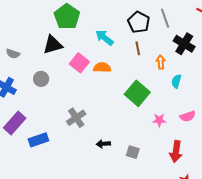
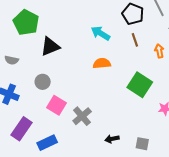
green pentagon: (67, 17) -> (26, 22), moved
pink square: (79, 63) -> (57, 105), moved

